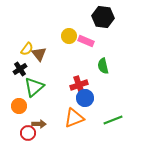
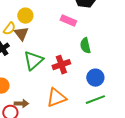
yellow circle: (69, 36) -> (25, 16), moved
green triangle: (34, 87) -> (33, 61), moved
blue circle: (85, 98) -> (95, 78), moved

